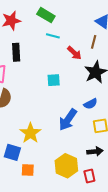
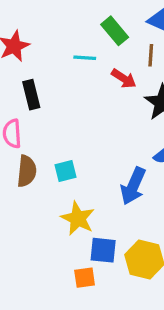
green rectangle: (46, 15) -> (115, 31), moved, turned 30
cyan square: (54, 80) -> (65, 171), moved
blue square: (12, 152) -> (103, 250), moved

